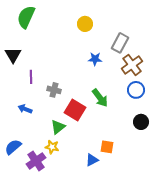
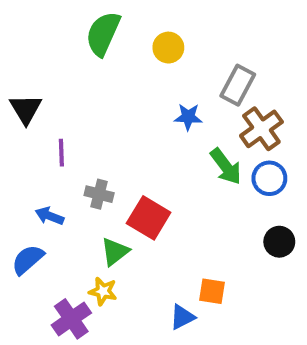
green semicircle: (26, 17) -> (103, 34), moved
gray cross: (54, 90) -> (99, 194), moved
green arrow: (100, 98) -> (226, 166), moved
blue semicircle: (13, 147) -> (28, 260), moved

